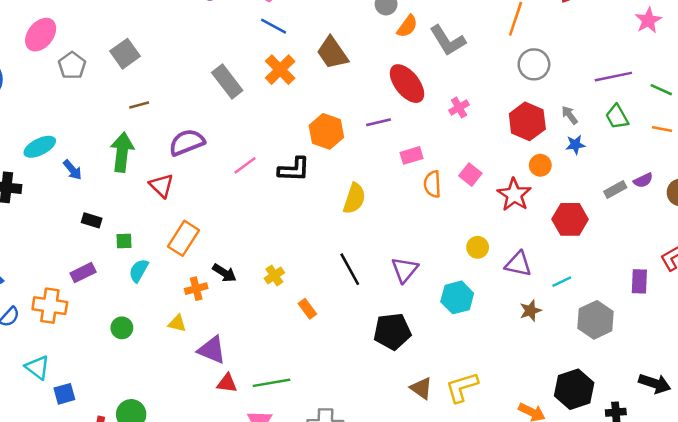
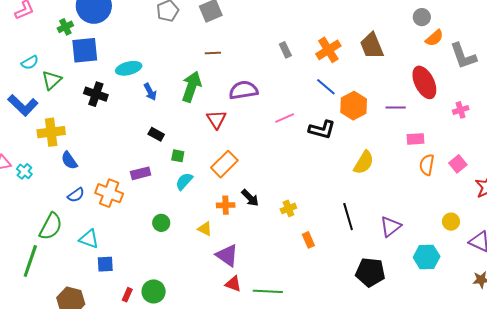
blue line: (274, 26) -> (326, 87), moved
gray rectangle: (227, 81) -> (285, 50), size x0.6
cyan triangle: (37, 367) -> (89, 239), turned -30

